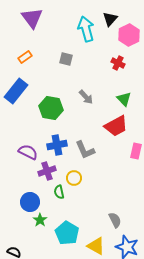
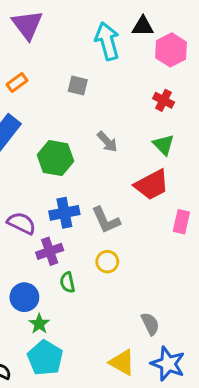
black triangle: (110, 19) -> (143, 26), turned 49
red cross: (118, 63) -> (164, 100), moved
yellow circle: (74, 178) -> (107, 262), moved
cyan pentagon: (67, 233) -> (45, 358), moved

